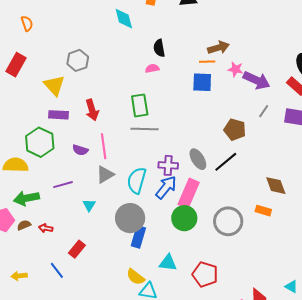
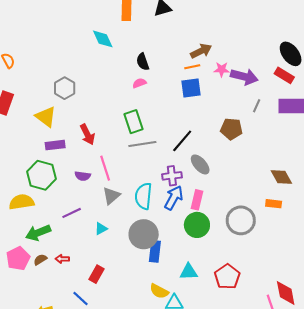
black line: (226, 162) -> (182, 141), moved
pink rectangle: (189, 193) -> (197, 200), size x0.7
cyan triangle: (89, 205) -> (101, 229), turned 40
red pentagon: (205, 274) -> (227, 277), turned 30

